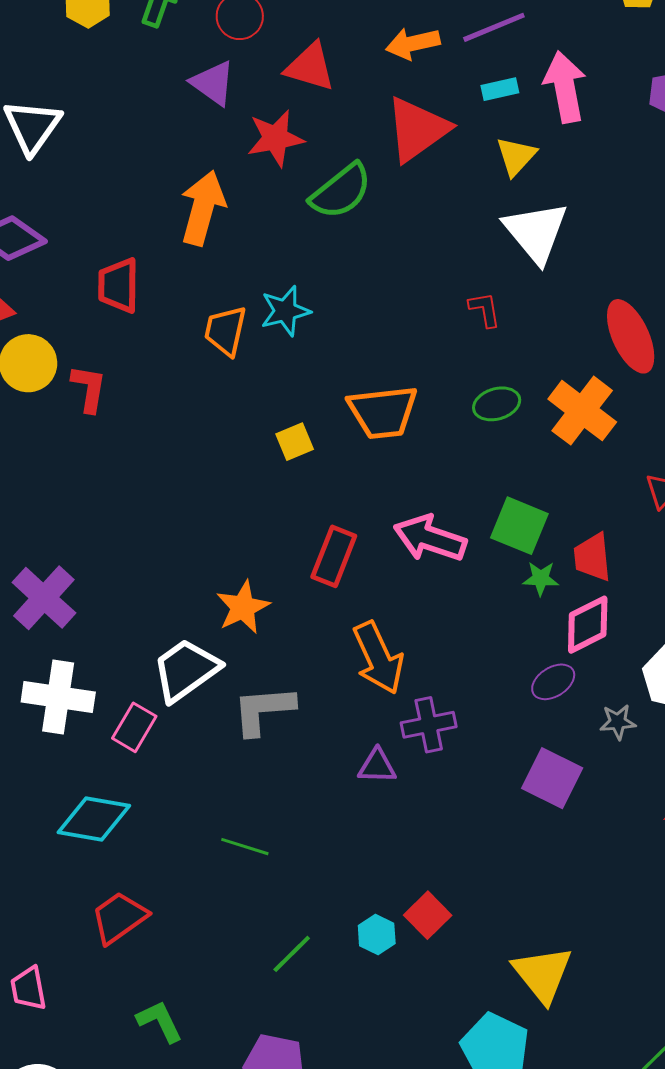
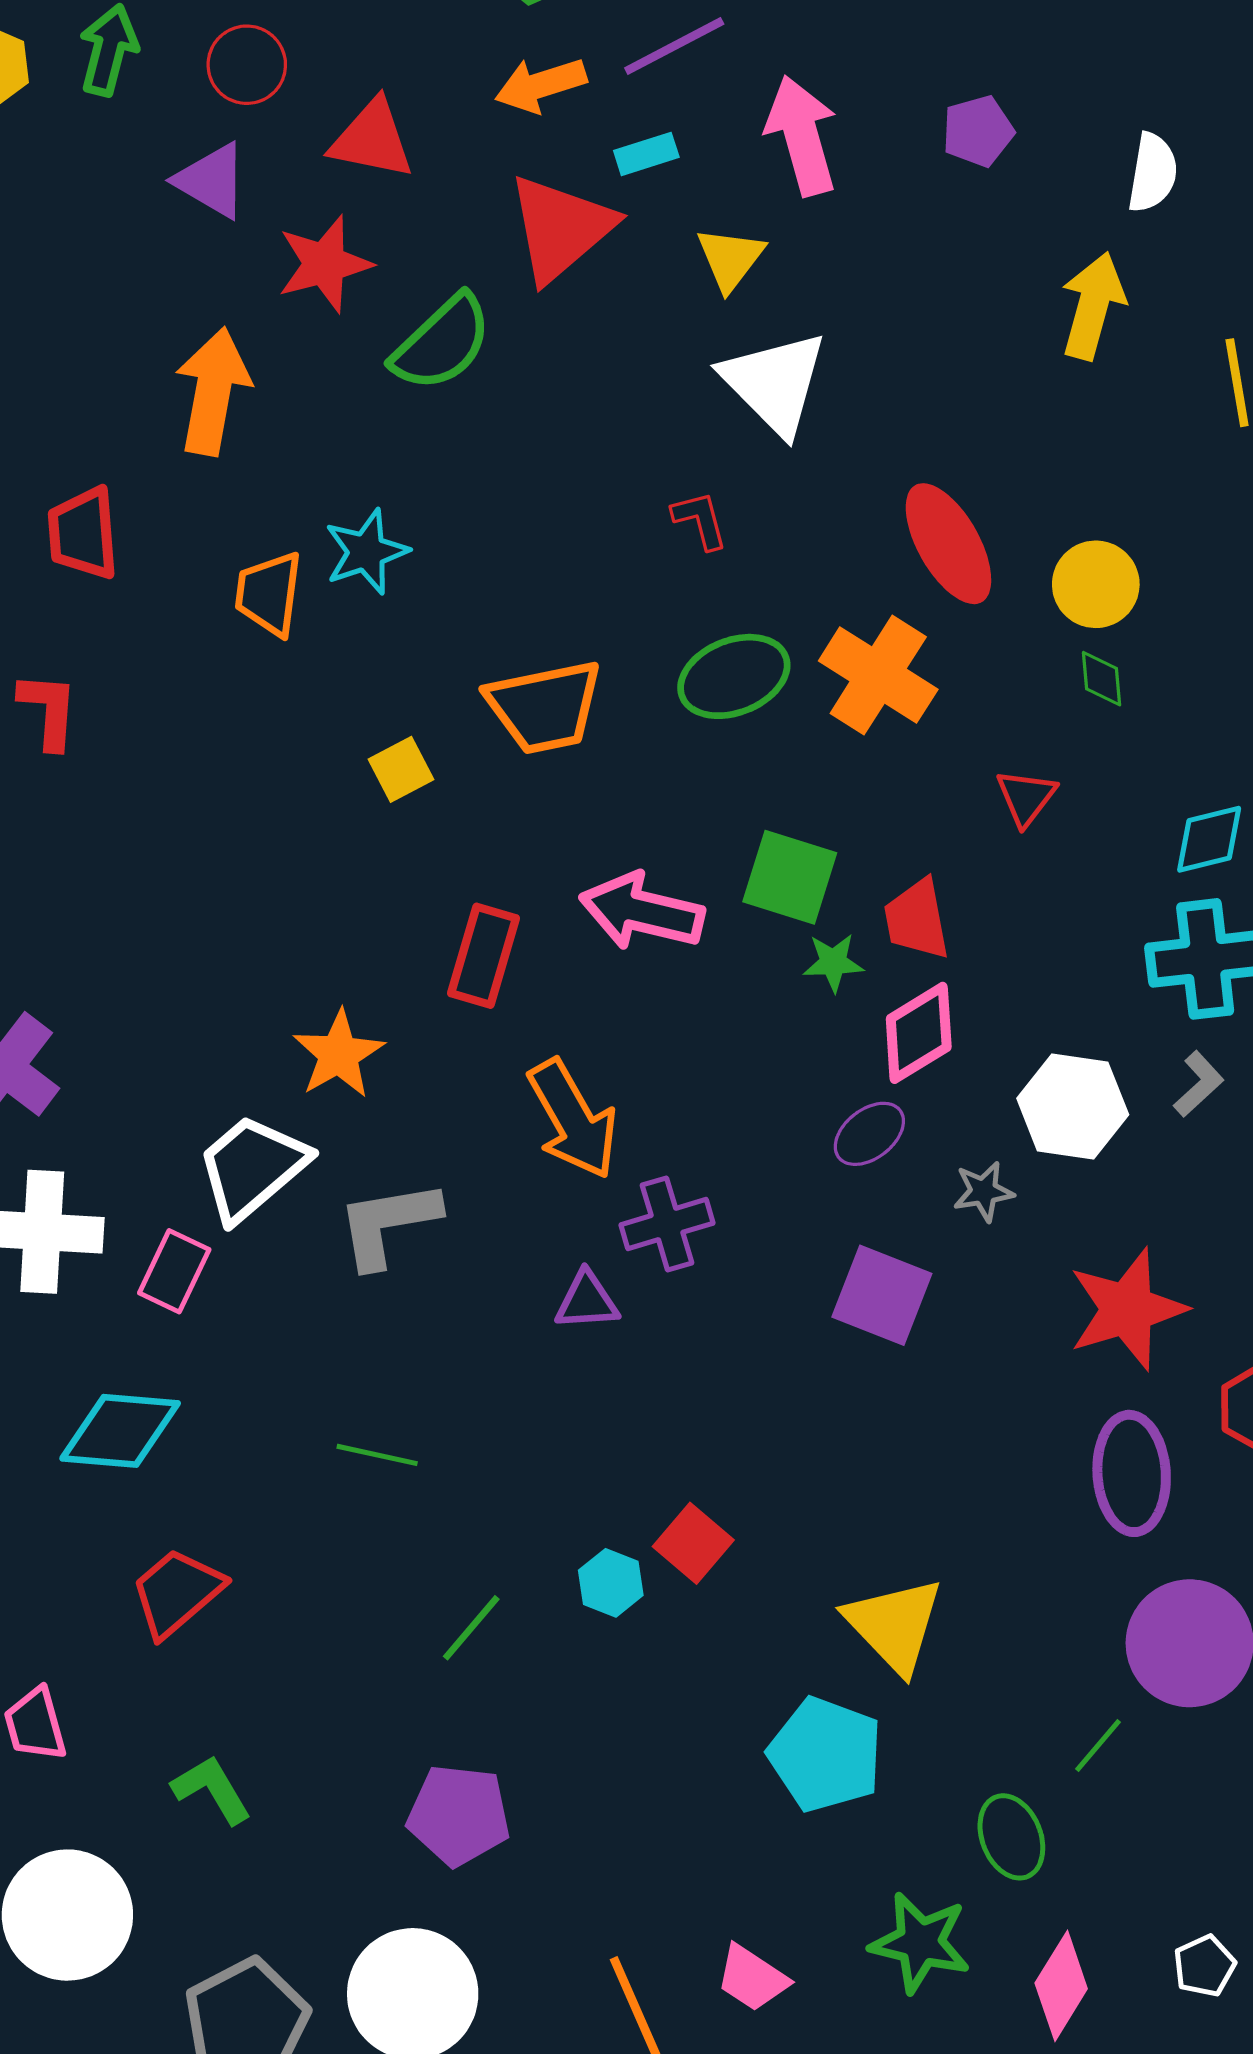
cyan rectangle: (500, 89) -> (646, 154), moved
green ellipse: (497, 404) -> (734, 676), size x1.4
green L-shape: (160, 1021) -> (212, 1789), moved

